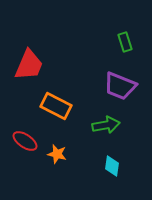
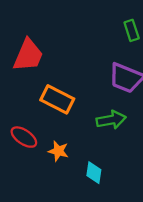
cyan diamond: (112, 166) -> (94, 173), moved

